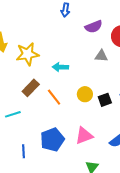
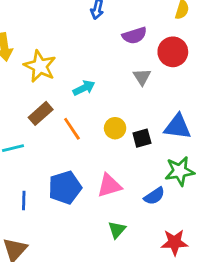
yellow star: (28, 54) -> (40, 66), turned 30
gray triangle: (101, 56) -> (142, 77), turned 48
cyan arrow: (60, 67) -> (84, 88), turned 147

